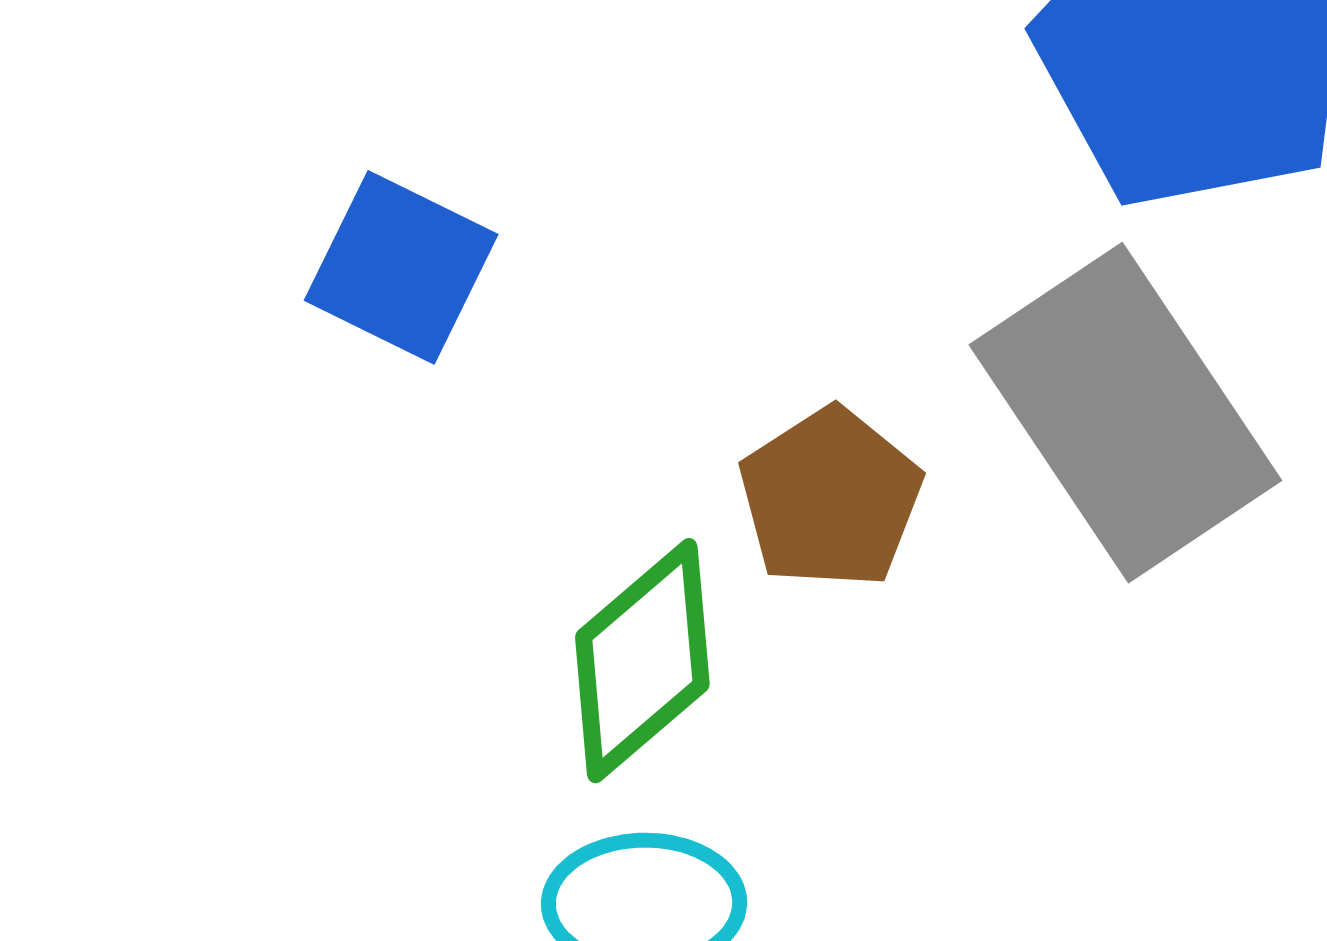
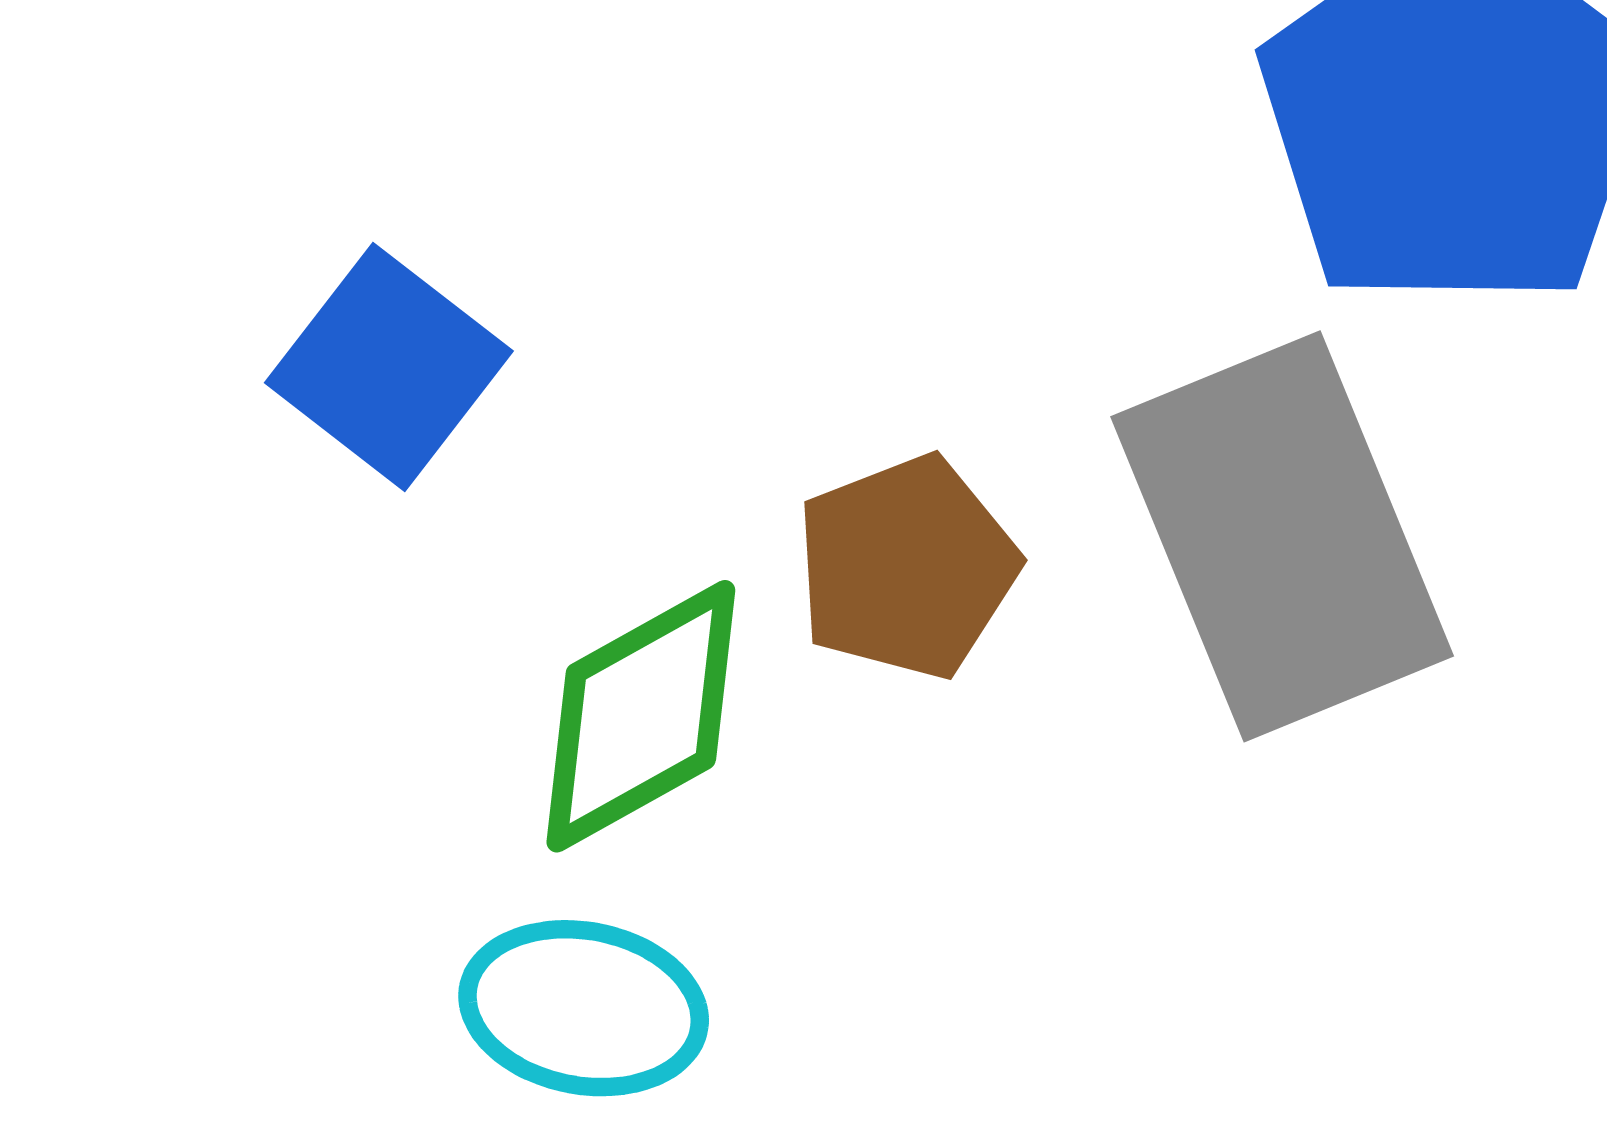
blue square: (401, 267) -> (389, 367), moved

